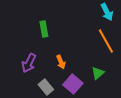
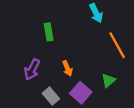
cyan arrow: (107, 12) -> (96, 13), moved

